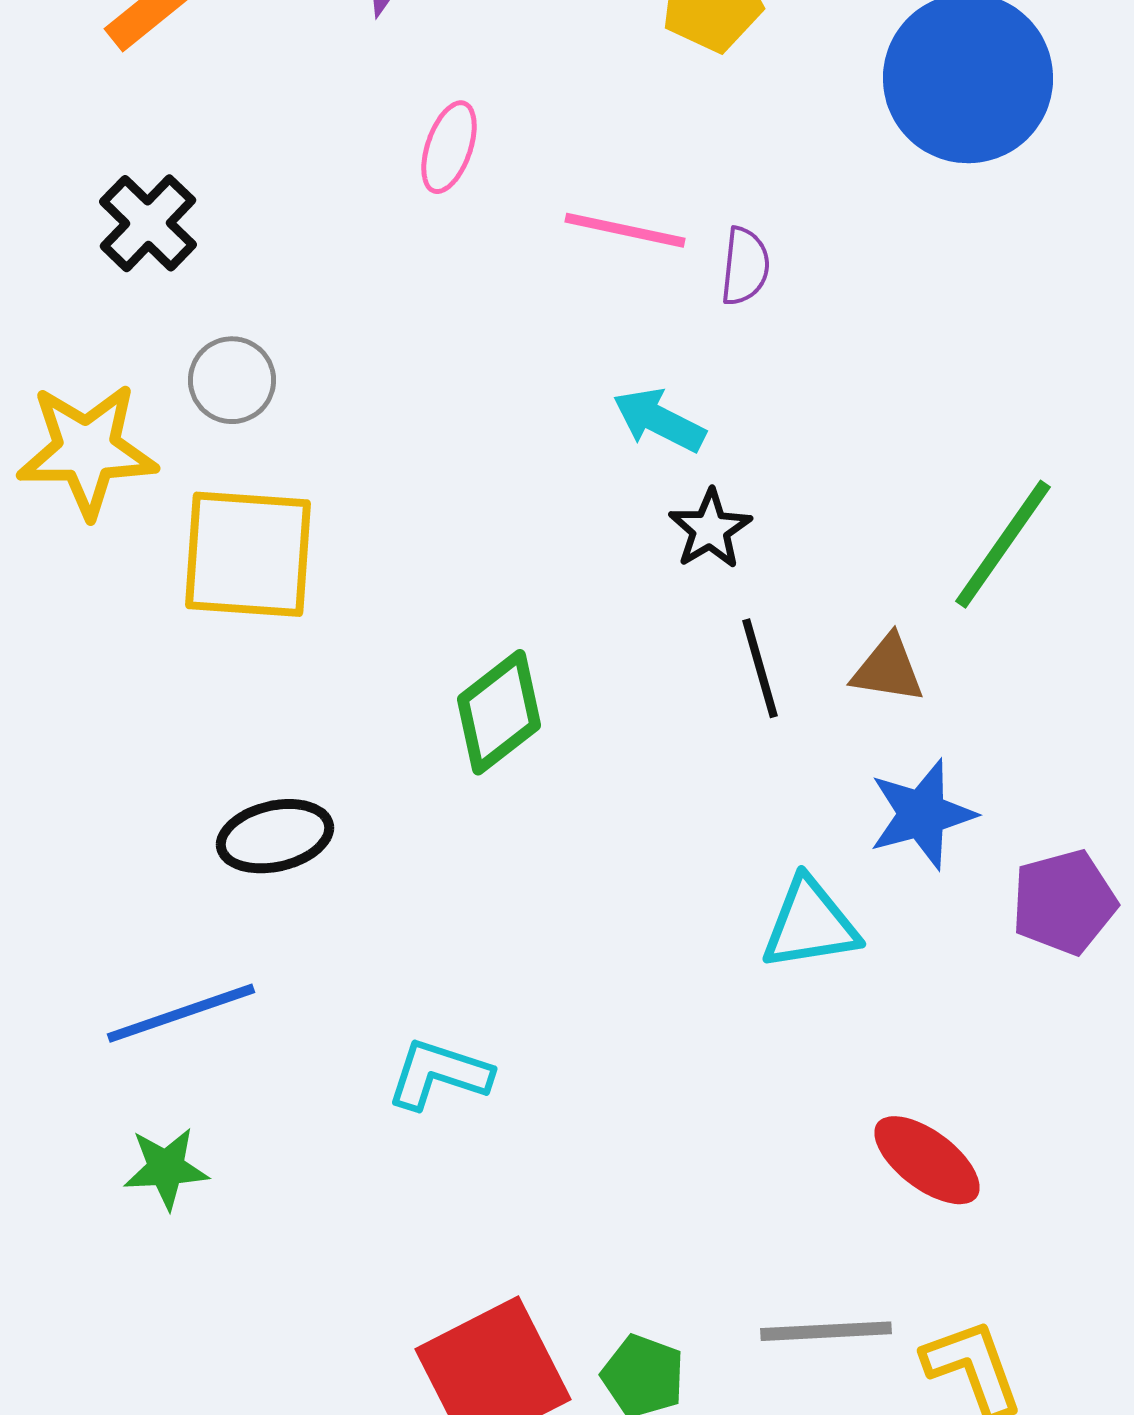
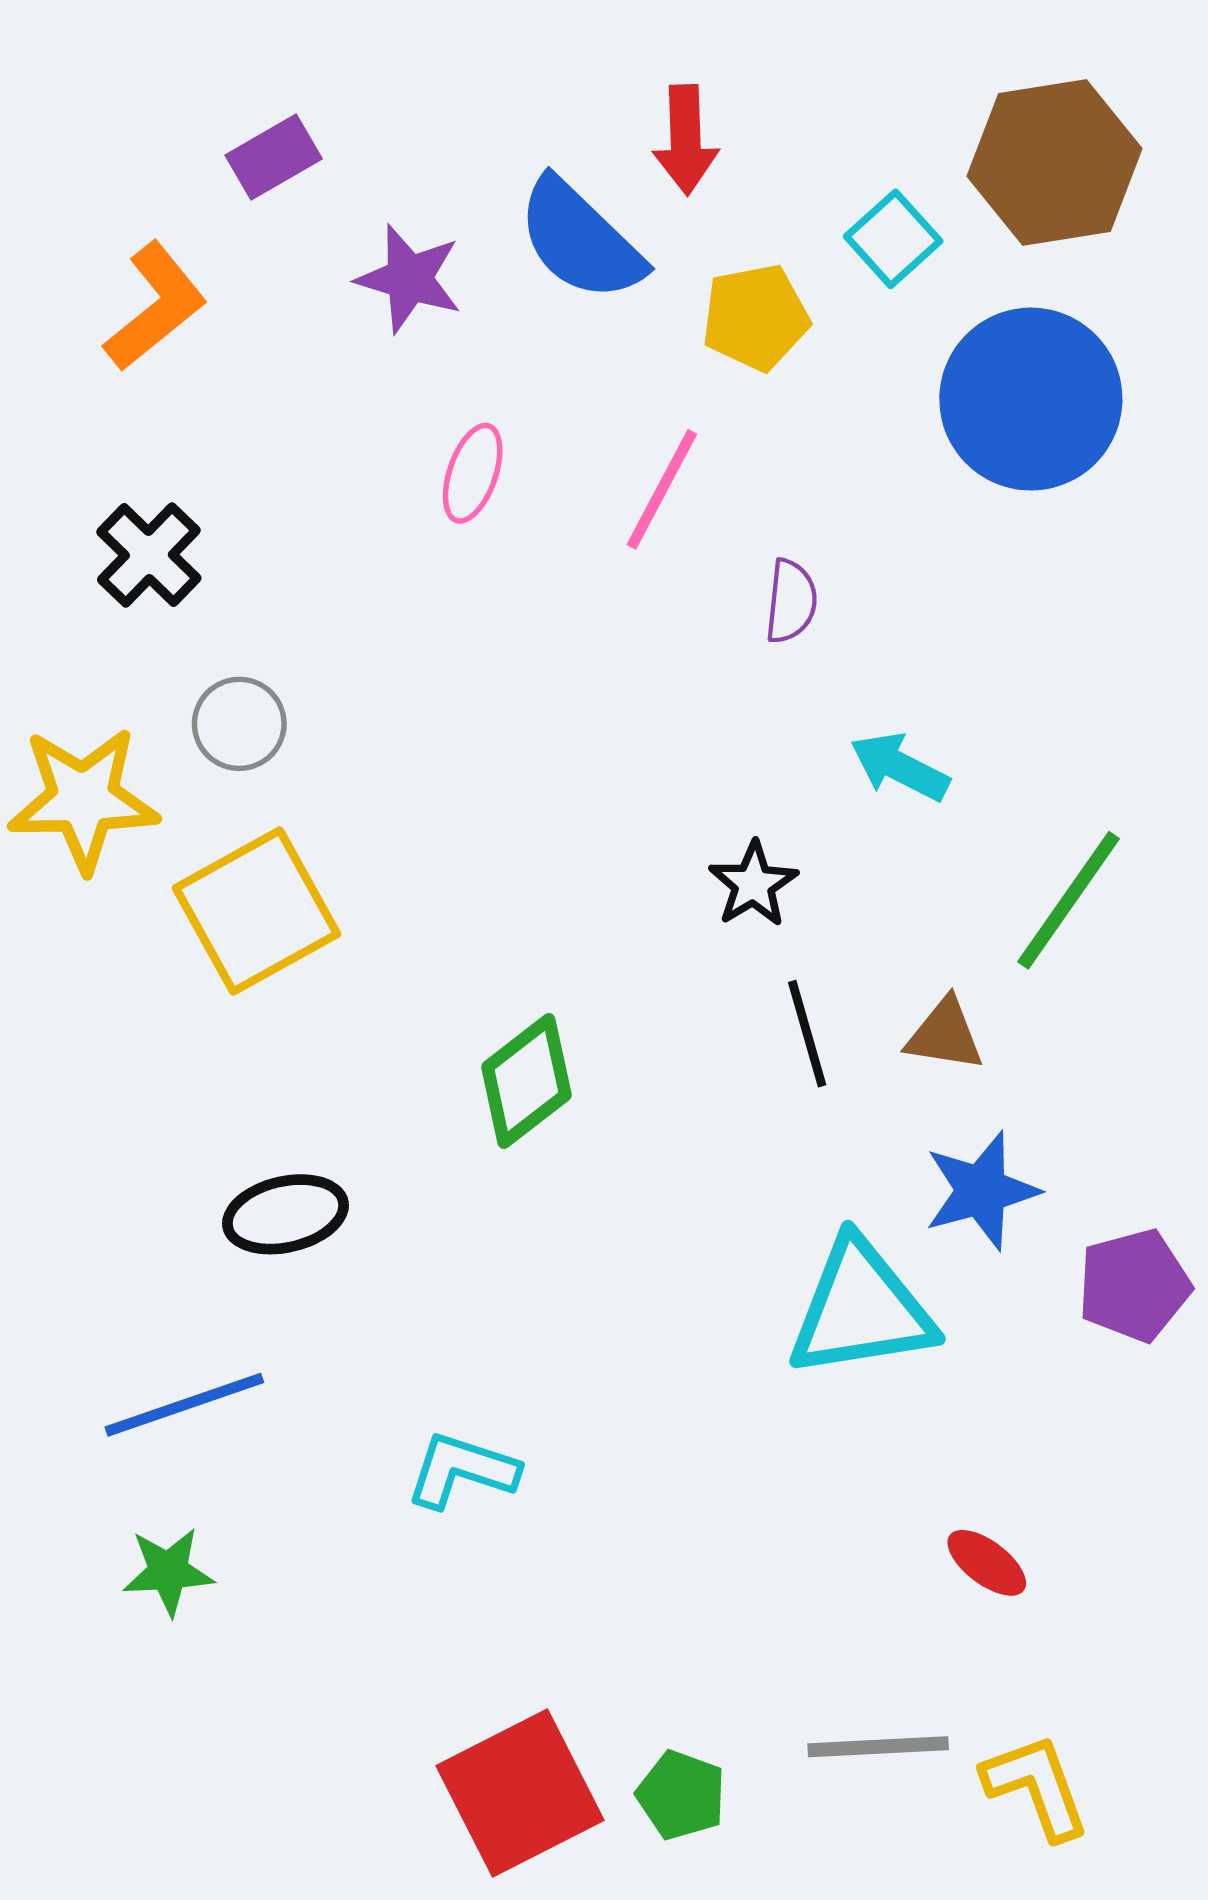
pink line: (625, 230) -> (662, 489), moved, turned -74
cyan arrow: (659, 420) -> (900, 767), moved
yellow square: (248, 554) -> (256, 911), turned -33
cyan triangle: (810, 924) -> (861, 1309), size x1.4
red ellipse: (927, 1160) -> (987, 1563), size x0.7

